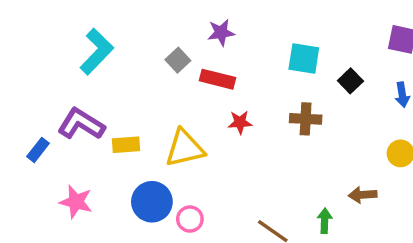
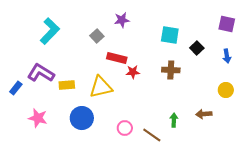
red rectangle: (218, 79) -> (117, 58), moved
pink circle: (190, 219) -> (125, 128), moved
green arrow: (325, 221) -> (174, 120), moved

